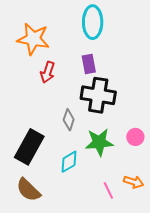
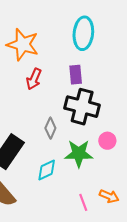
pink circle: (135, 137) -> (107, 141), moved

